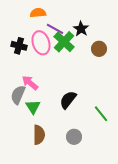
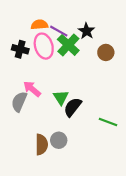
orange semicircle: (38, 13) -> (39, 25), moved
green triangle: (33, 107) -> (61, 97), moved
green line: (101, 114) -> (108, 122), turned -30
gray circle: (74, 137) -> (59, 140), moved

